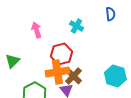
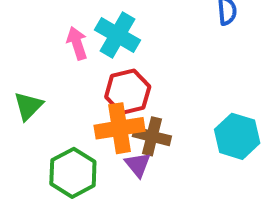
cyan cross: (76, 26) -> (118, 35), moved, size x1.5
brown cross: (73, 76) -> (152, 136), turned -30

